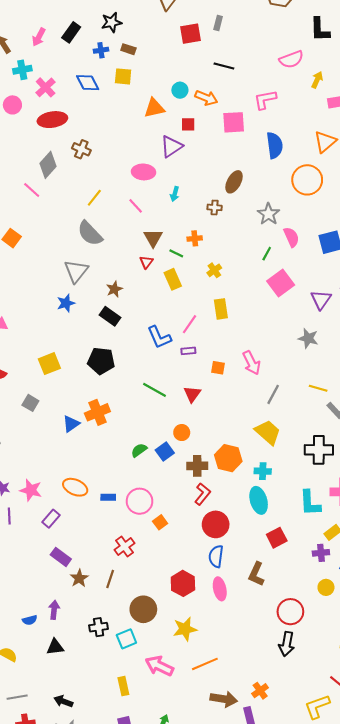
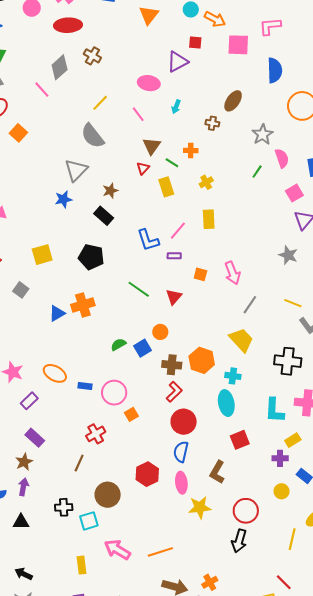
orange triangle: (154, 108) -> (149, 15), moved, turned -45
pink square: (281, 283) -> (294, 193), moved, size x0.7
brown star: (79, 578) -> (24, 462), moved
yellow star: (185, 629) -> (200, 507), moved

